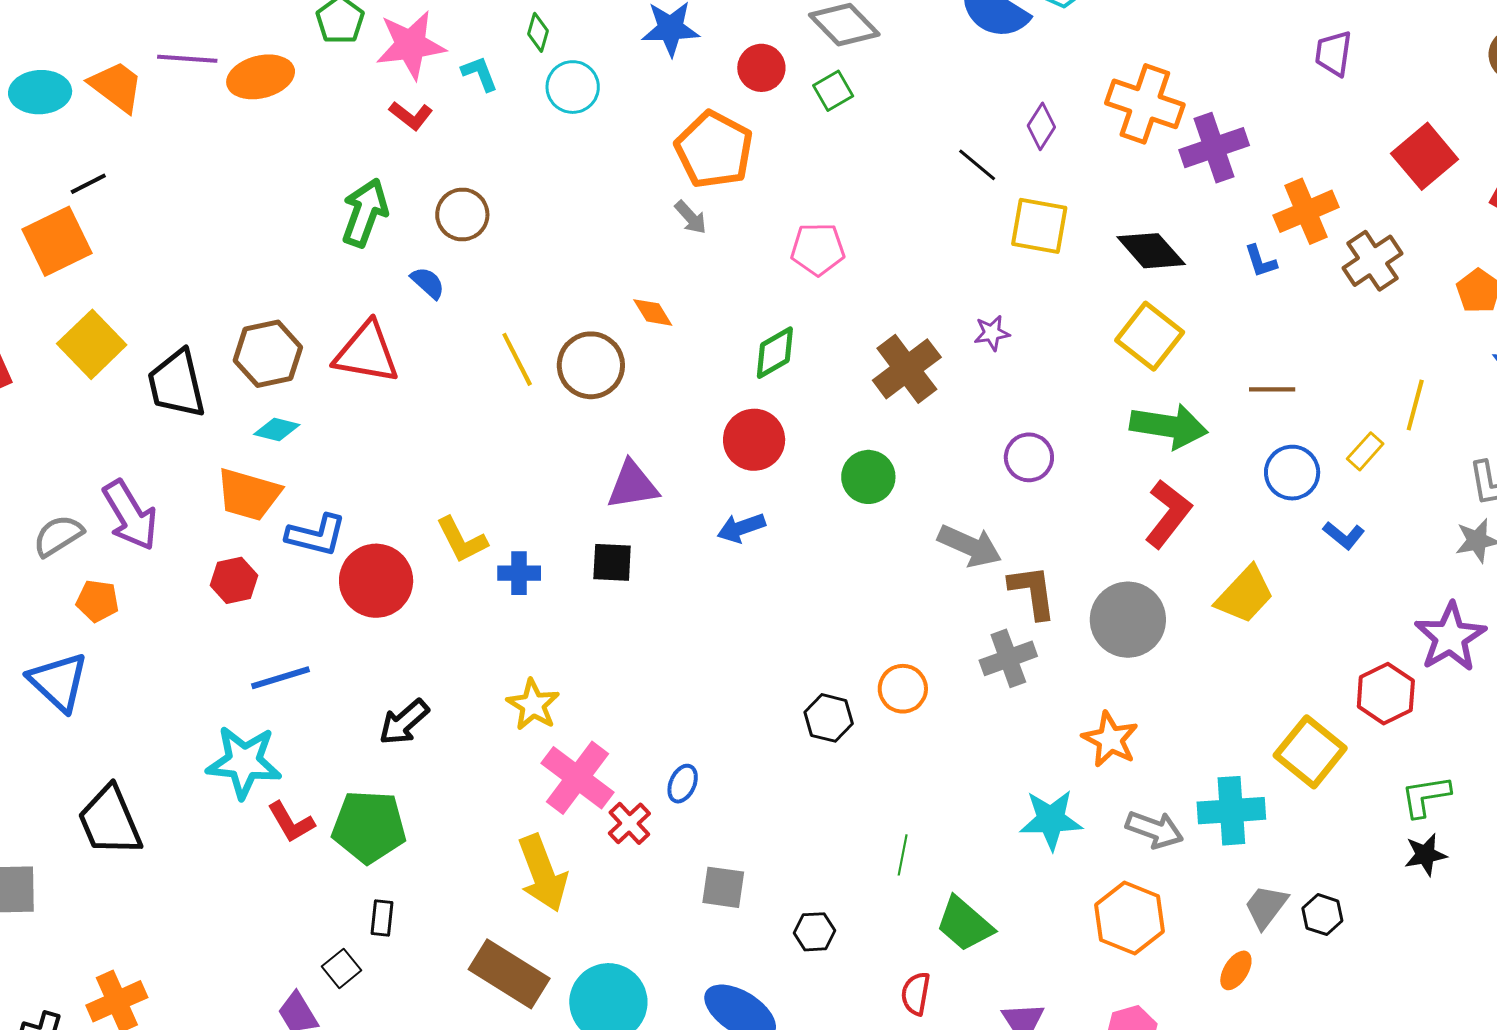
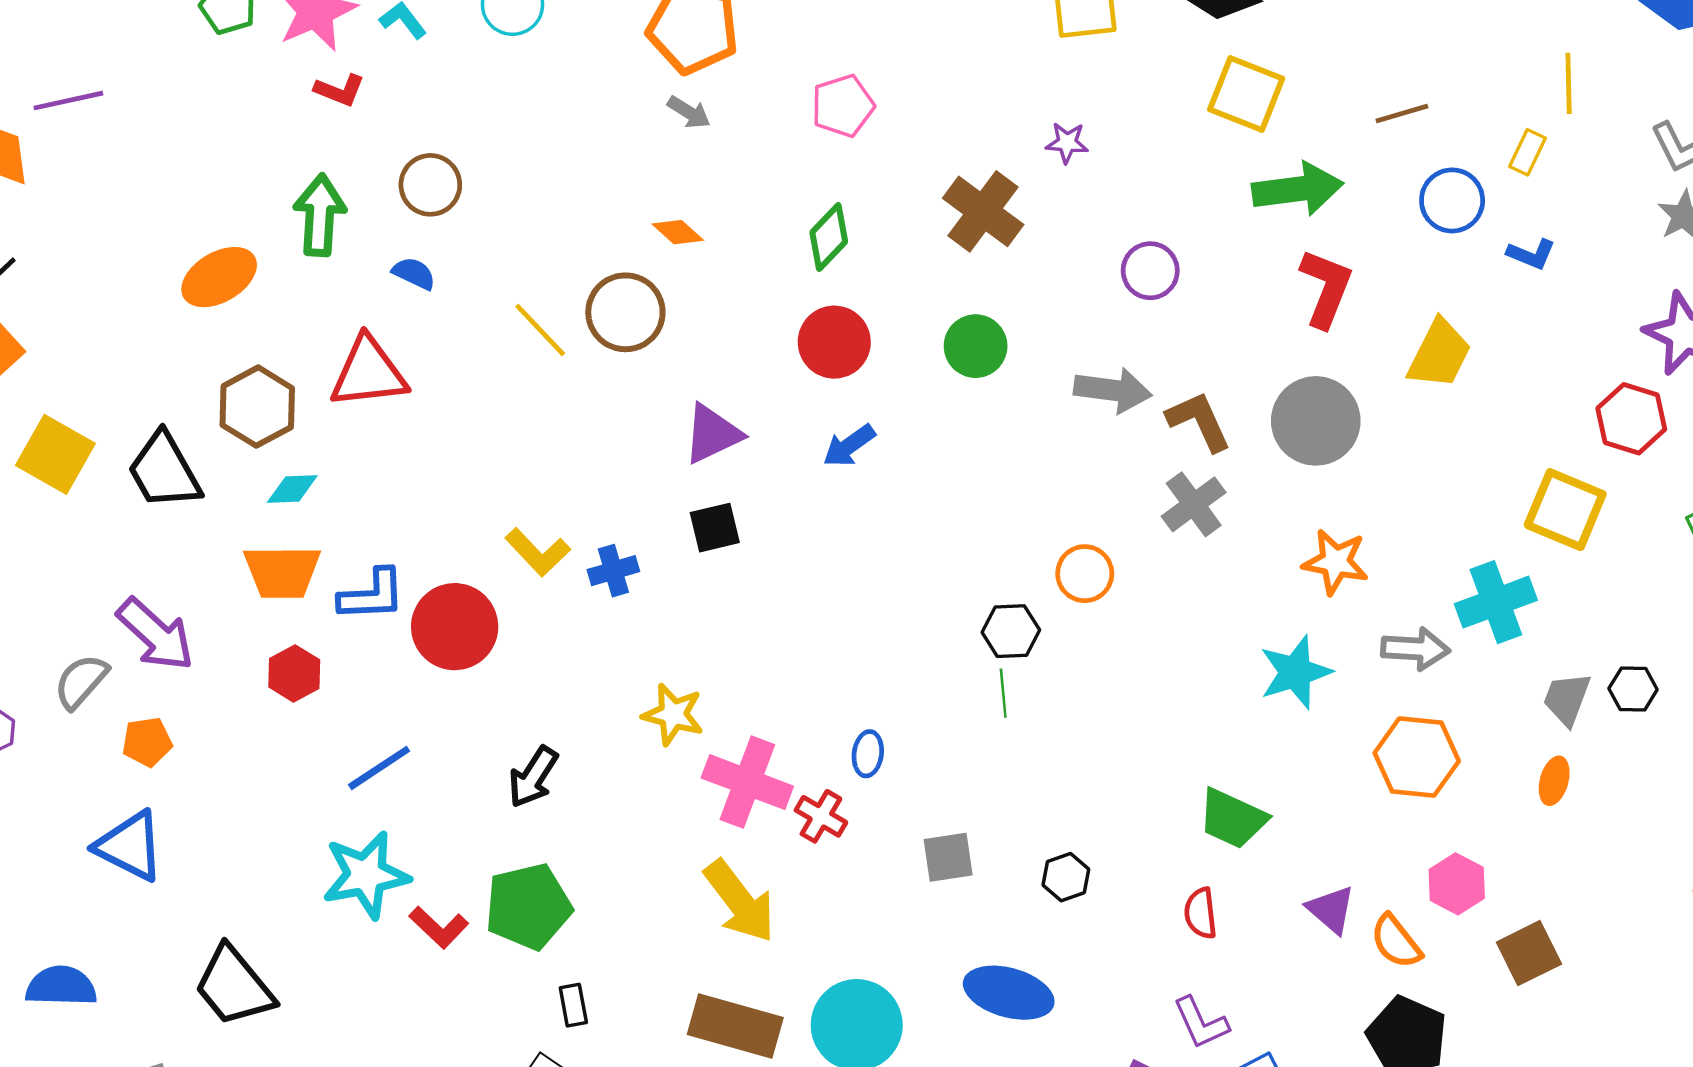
orange ellipse: (261, 77) -> (219, 277), moved
purple star: (992, 333) -> (1067, 143), turned 30
green line: (903, 855) -> (1003, 693), moved

